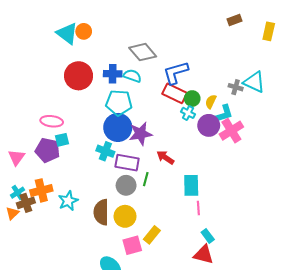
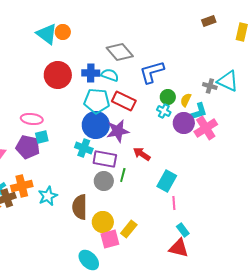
red rectangle: (175, 93) -> (124, 101), moved
cyan rectangle: (191, 185) -> (167, 181), turned 30
yellow circle: (125, 216) -> (103, 222), moved

